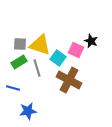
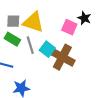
cyan square: (58, 58) -> (47, 49), moved
green rectangle: (19, 62) -> (12, 39), turned 63

